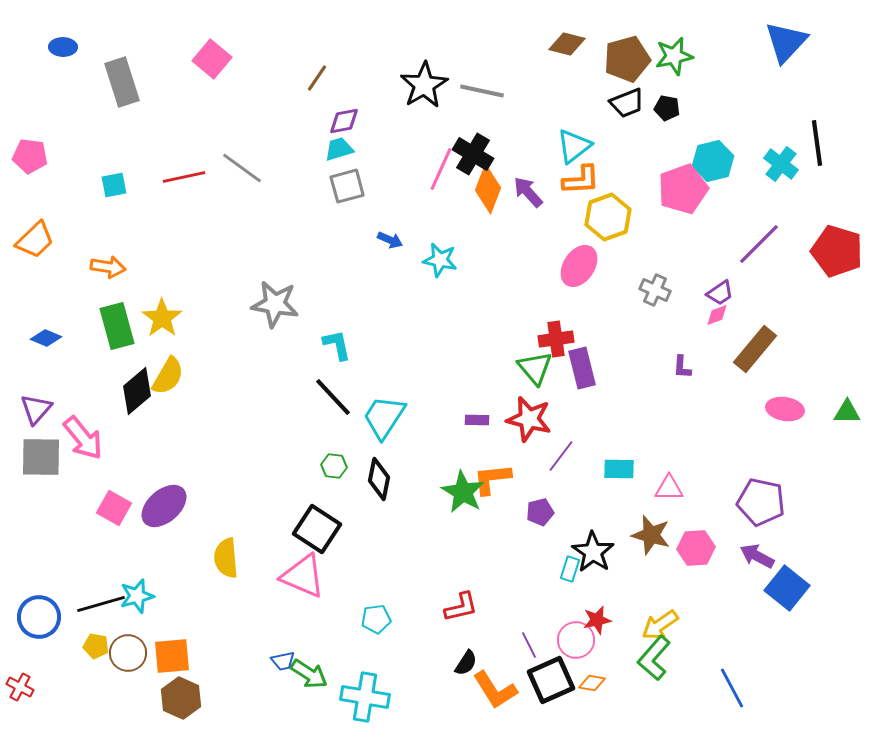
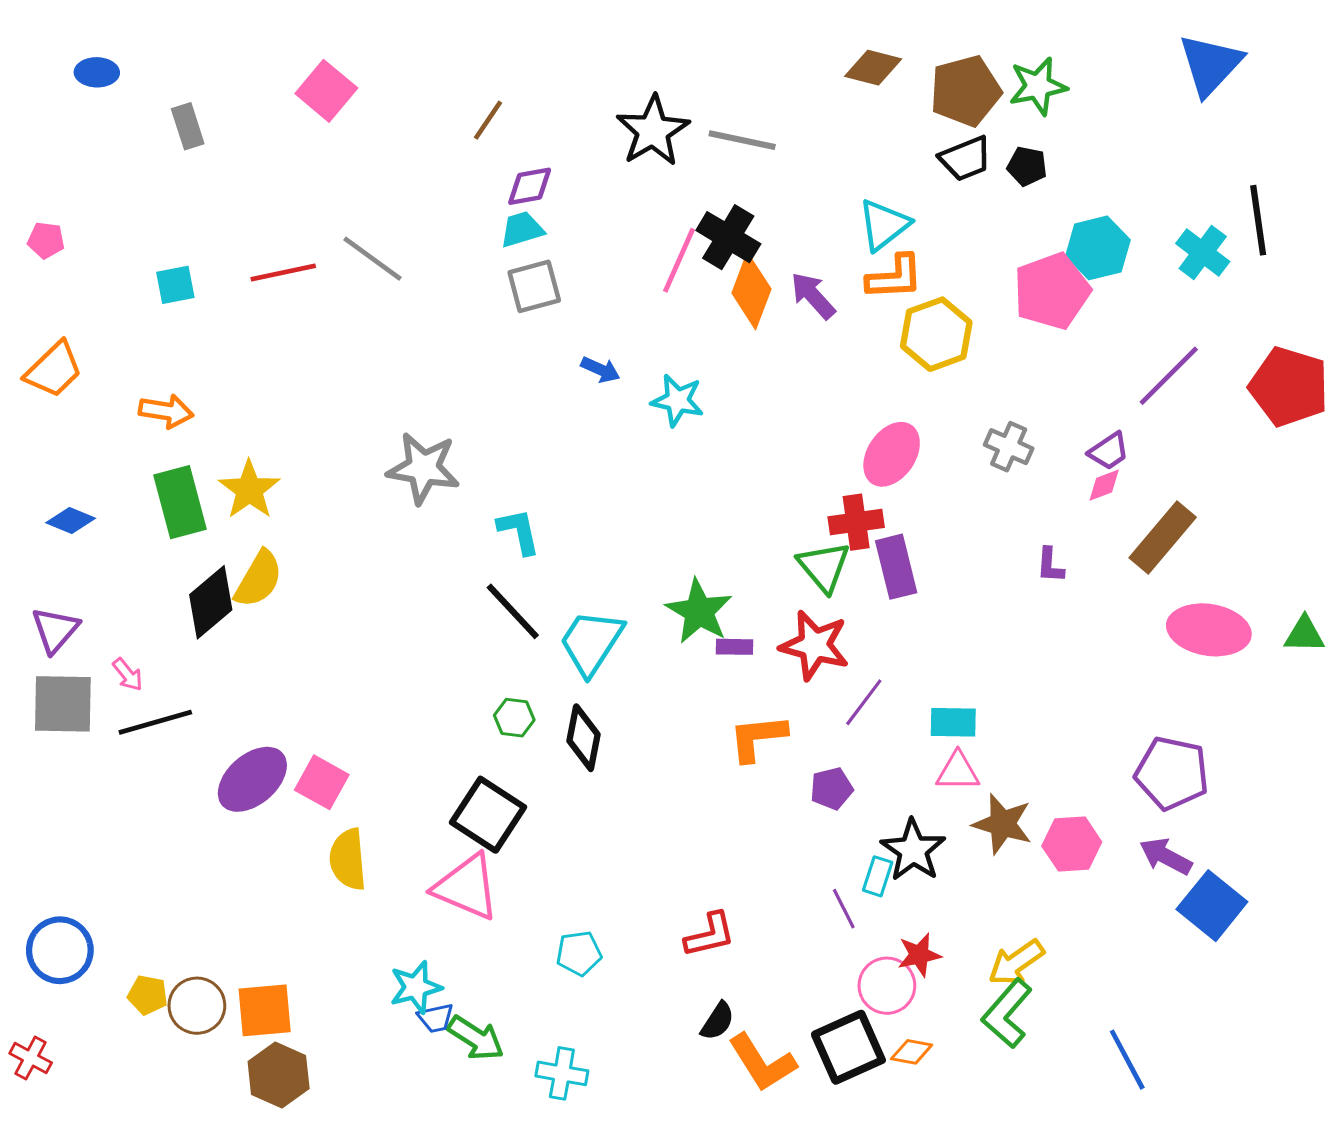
gray rectangle: (122, 82) -> (188, 126), size x0.6
pink pentagon: (30, 156) -> (46, 240), size x0.7
pink ellipse: (579, 266) -> (892, 454), moved
pink ellipse: (785, 409) -> (1209, 630), size x1.4
pink arrow: (83, 438) -> (128, 675), size x0.5
pink triangle: (669, 488) -> (958, 772), moved
green star: (463, 492) -> (699, 611), moved
pink square: (114, 508) -> (322, 782), moved
cyan star: (137, 596) -> (416, 987), moved
black line: (101, 604) -> (155, 722), moved
purple line: (529, 645) -> (844, 909), moved
cyan cross: (365, 697) -> (562, 1073), size x0.7

